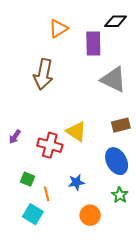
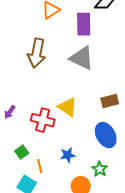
gray triangle: (113, 79) -> (82, 58), moved
green square: (28, 179) -> (22, 152), turned 32
green star: (120, 195) -> (100, 169), moved

